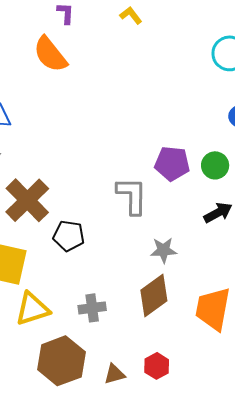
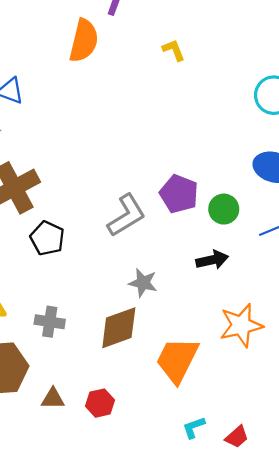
yellow L-shape: (131, 15) -> (174, 50), moved
orange semicircle: (50, 54) -> (84, 41), turned -144
gray L-shape: (132, 196) -> (127, 215), turned 42

